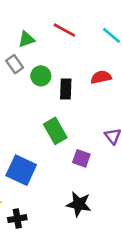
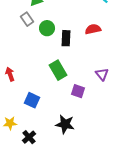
blue square: (21, 170) -> (32, 100), size x0.7
black star: (79, 204) -> (65, 124), moved
black cross: (17, 219) -> (29, 137), turned -32

